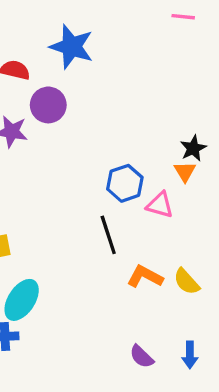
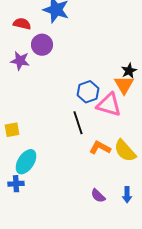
orange triangle: (185, 172) -> (124, 85), size x1.5
pink triangle: (160, 205) -> (109, 105), size x1.5
yellow semicircle: (187, 282) -> (125, 151), size x1.4

